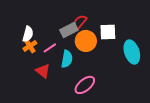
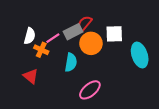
orange cross: (30, 46) -> (41, 50), moved, turned -32
pink line: (50, 48) -> (53, 38), moved
red triangle: (43, 71) -> (31, 76), moved

